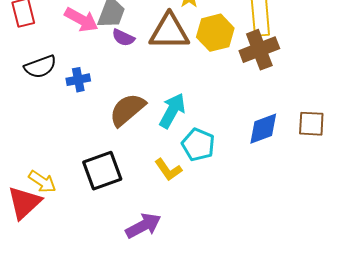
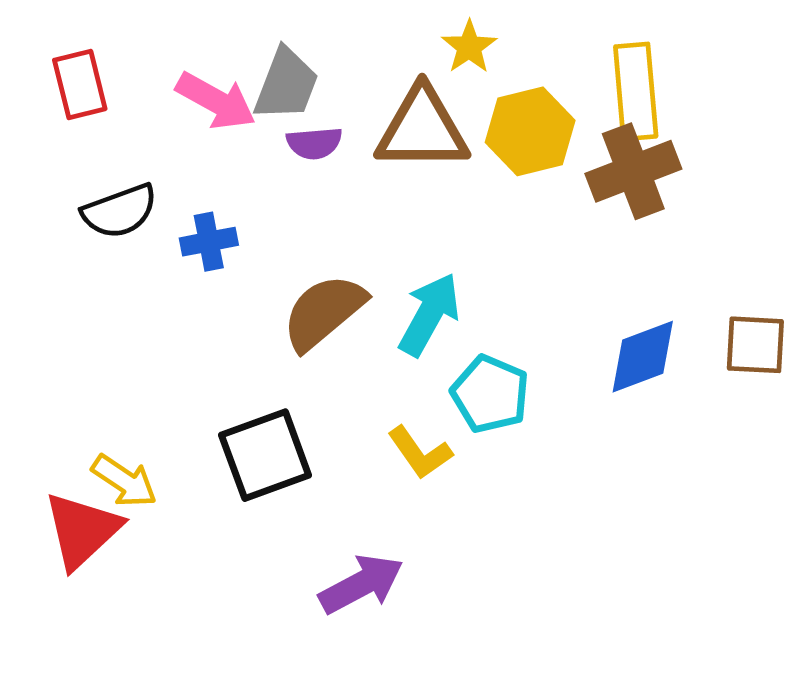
purple semicircle: (123, 38) -> (314, 143), turned -30

